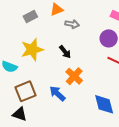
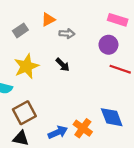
orange cross: (74, 76) -> (83, 128), moved
blue arrow: (57, 94) -> (58, 132), moved, turned 120

